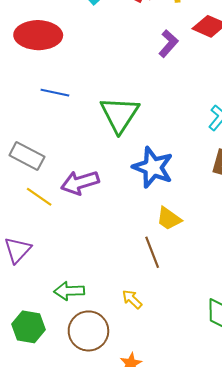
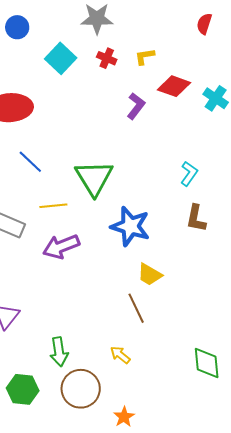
blue line: (55, 93) -> (30, 162), turned 36
yellow line: (39, 197) -> (53, 206), moved, turned -36
green arrow: (69, 291) -> (59, 352), turned -92

